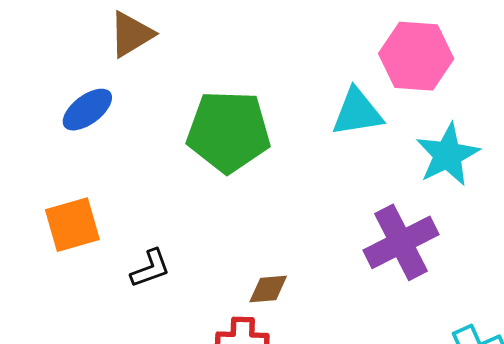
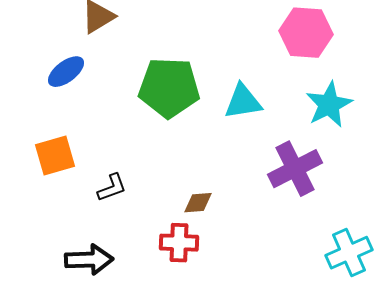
cyan triangle: (357, 112) -> (243, 102), moved

